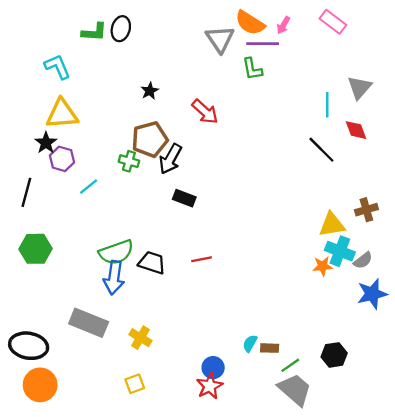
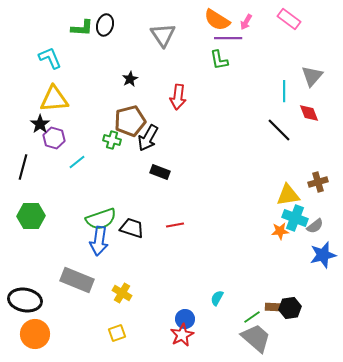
gray triangle: (220, 39) -> (163, 35), moved
red arrow: (205, 112) -> (178, 97), turned 55
brown rectangle: (270, 348) -> (273, 307), moved

